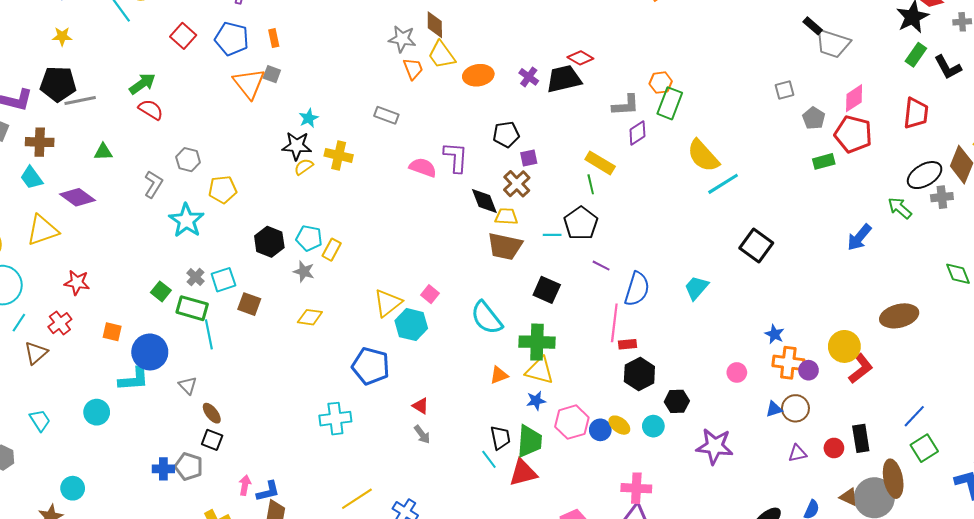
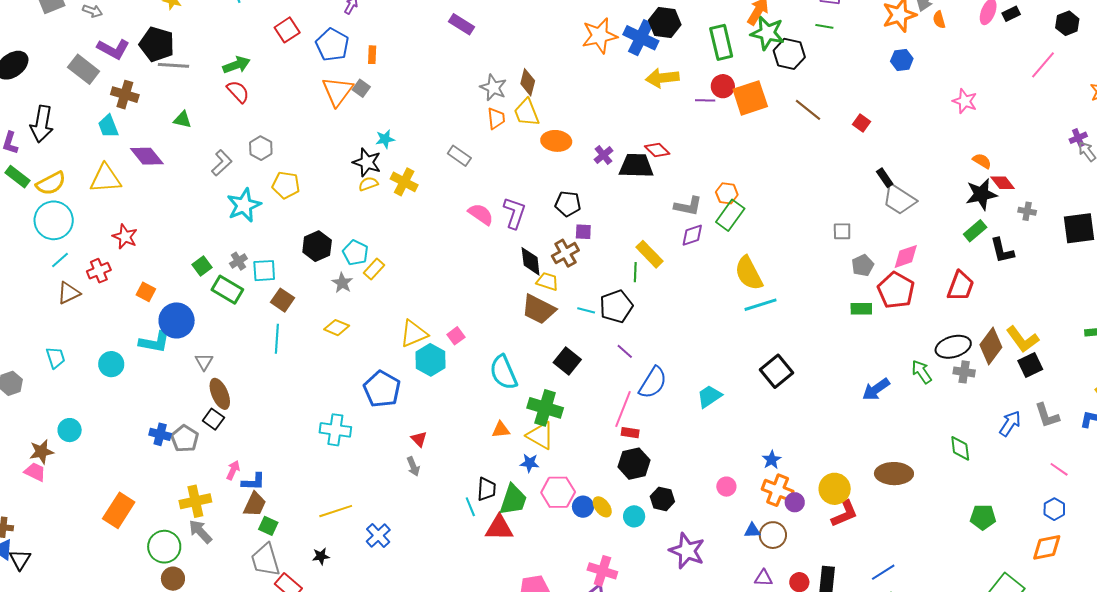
cyan line: (209, 334) -> (277, 339), moved
brown ellipse: (212, 413) -> (220, 394), size x1.4

